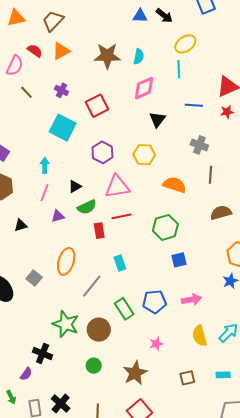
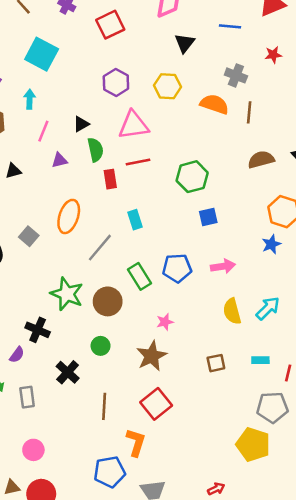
red star: (227, 112) -> (273, 55), moved
cyan square: (63, 128) -> (42, 54), moved
cyan arrow: (45, 165) -> (30, 99), moved
orange semicircle: (175, 185) -> (215, 104), moved
green semicircle: (87, 207) -> (95, 150), turned -78
pink star: (156, 344) -> (165, 322), moved
black cross: (61, 404) -> (68, 372), moved

